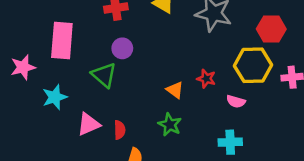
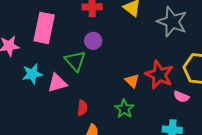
red star: (206, 79) -> (159, 75), size x1.8
pink triangle: (89, 124) -> (57, 83), moved

